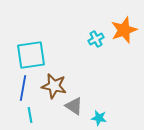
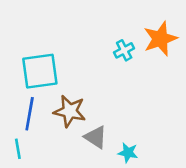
cyan line: (30, 115) -> (18, 149), moved

